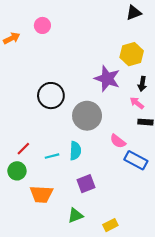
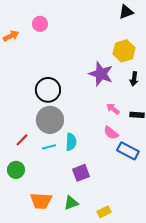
pink arrow: (137, 103) -> (113, 109), moved
gray circle: (87, 116) -> (50, 120), moved
green circle: (17, 171) -> (16, 170), moved
orange trapezoid: (41, 194) -> (41, 201), moved

